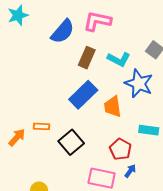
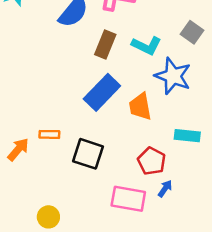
black square: (71, 142) -> (88, 154), turned -30

